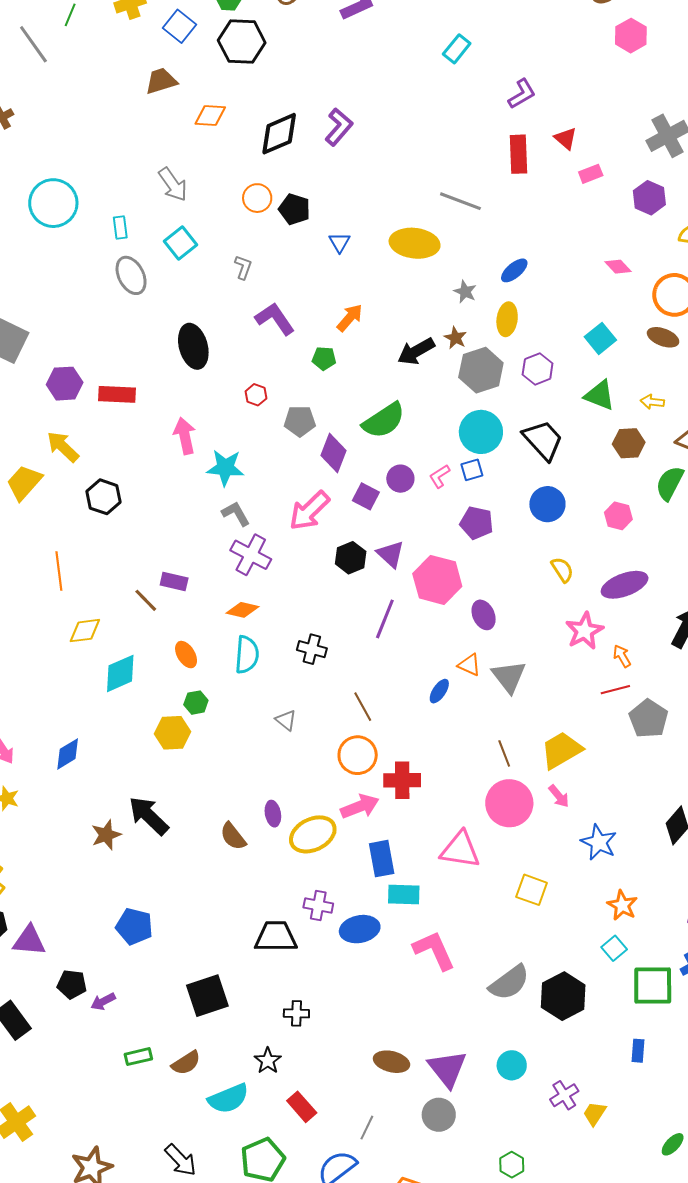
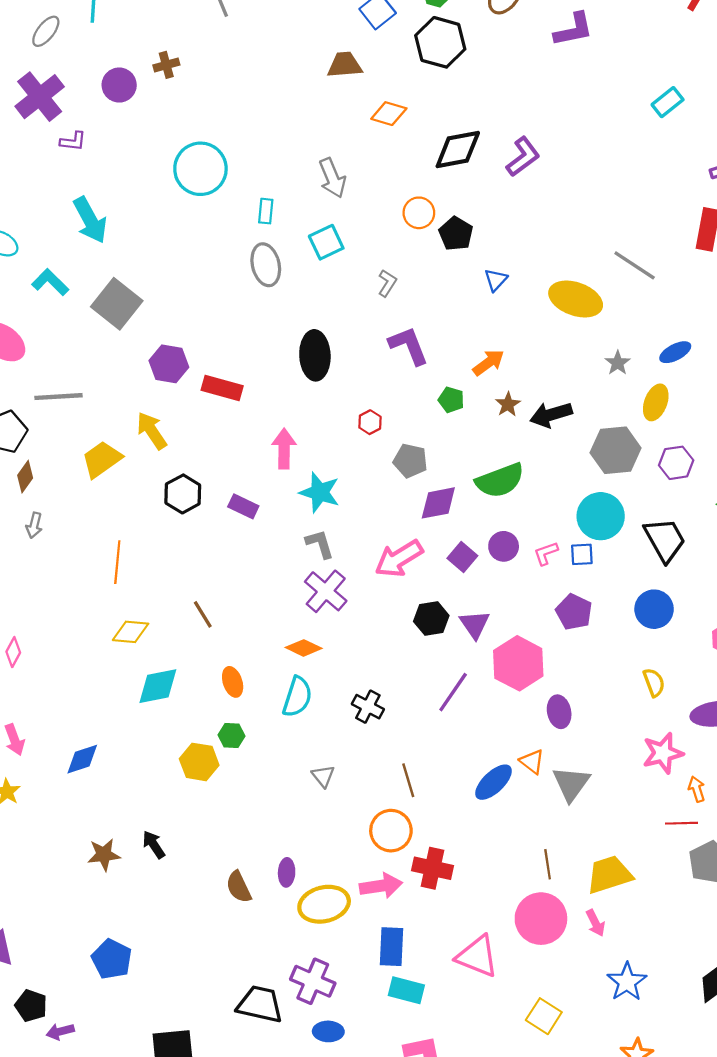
brown star: (455, 338) -> (508, 404), moved
purple diamond: (333, 453) -> (438, 503), turned 45
purple rectangle: (174, 582) -> (243, 506), moved
blue ellipse: (439, 691) -> (494, 782), size x1.5
black arrow: (149, 816) -> (154, 845), size x0.6
purple cross: (318, 905) -> (313, 981), size x1.4
blue ellipse: (360, 929) -> (328, 1031), moved, size x0.7

